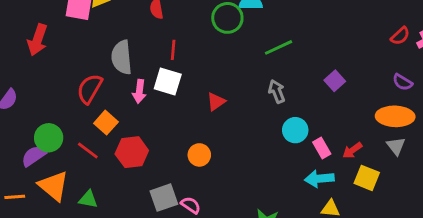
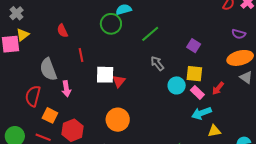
white square: (168, 81) -> (105, 75), moved
orange circle: (199, 155) -> (118, 120), size x1.5
yellow square: (367, 178) -> (194, 74), moved

